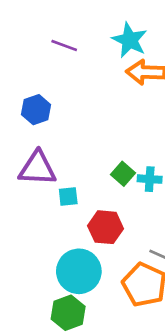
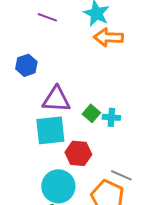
purple triangle: (37, 168) -> (56, 99), moved
cyan square: (68, 196) -> (50, 130), size x2.0

